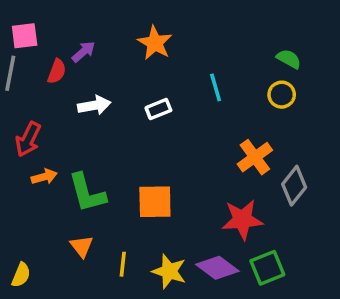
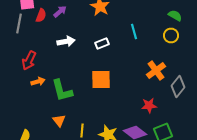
red semicircle: (57, 71) -> (41, 16), moved
orange square: (155, 202) -> (101, 80), moved
red star: (242, 220) -> (149, 106), size x0.7

